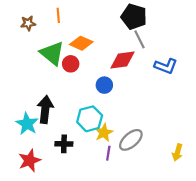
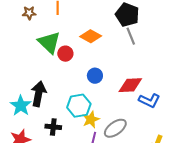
orange diamond: (81, 43) -> (91, 36), moved
red diamond: (122, 60) -> (130, 85), moved
blue L-shape: (166, 66) -> (149, 101), moved

